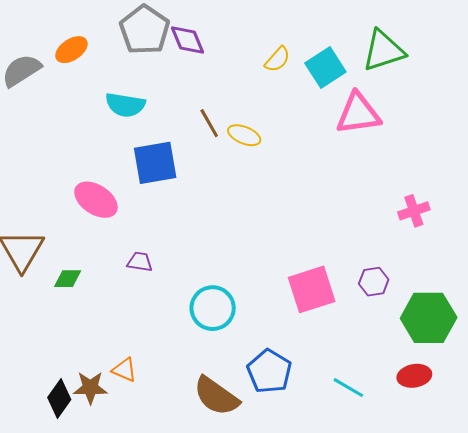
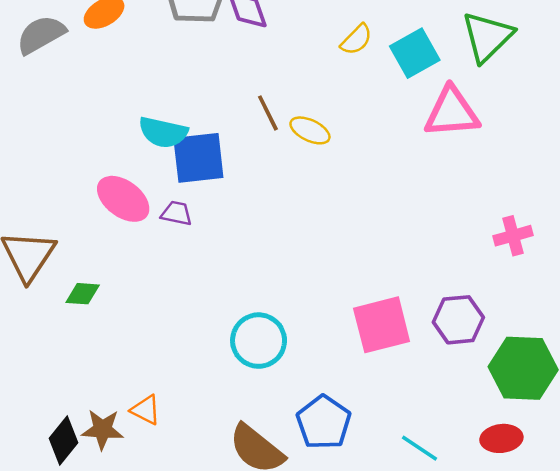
green triangle: (383, 51) -> (487, 37), turned -30
cyan semicircle: (125, 105) -> (163, 132), moved
purple trapezoid: (140, 262) -> (176, 213), moved
purple hexagon: (374, 282) -> (458, 320), size x1.4

